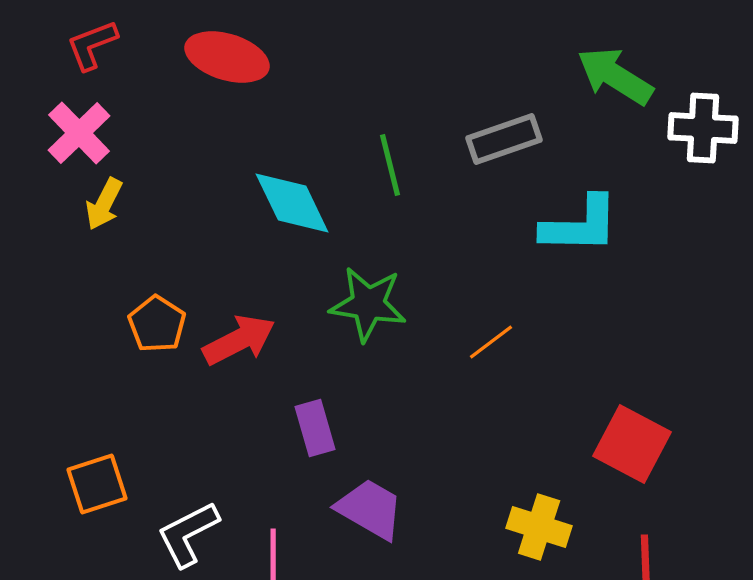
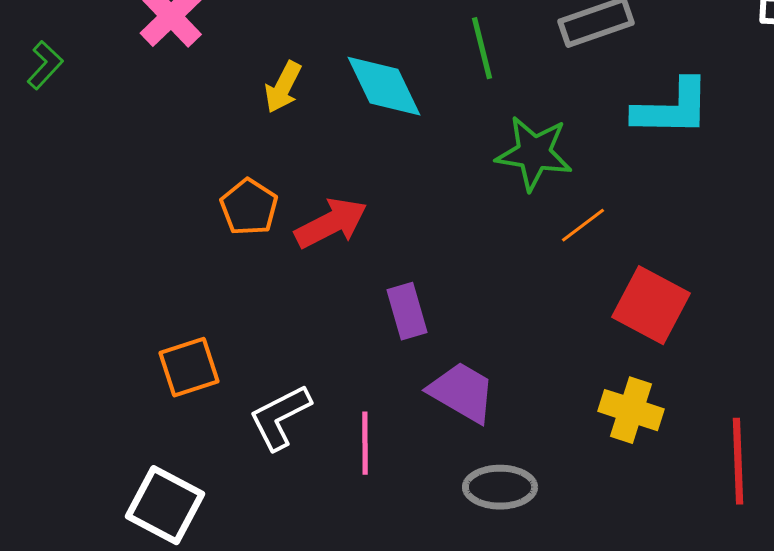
yellow arrow: (104, 204) -> (283, 87), moved
green star: (368, 304) -> (534, 153), moved
red square: (632, 444) -> (651, 305), moved

